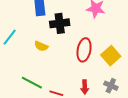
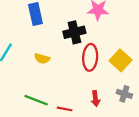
black cross: (60, 23) -> (74, 32), moved

